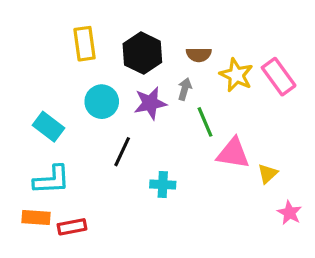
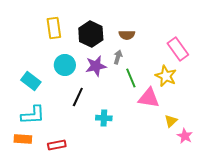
yellow star: (236, 75) -> (166, 76), moved
yellow triangle: (268, 174) -> (171, 121), moved
red rectangle: (72, 227) -> (57, 145), moved

